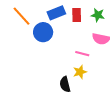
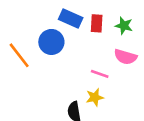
blue rectangle: (56, 13) -> (71, 18), turned 42
orange line: (22, 16) -> (19, 55), moved

